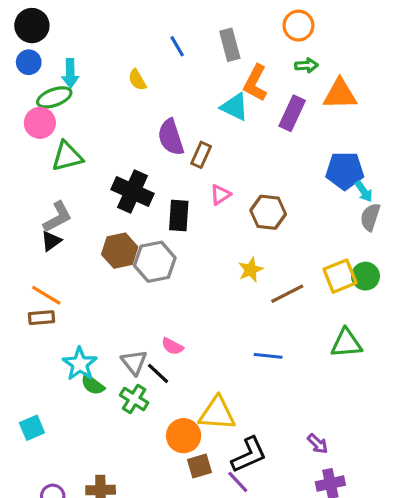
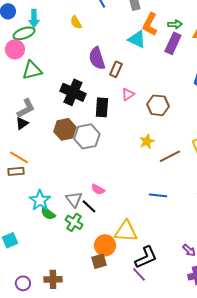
green arrow: (306, 65) -> (175, 24), moved
brown square: (200, 466) -> (99, 261), moved

